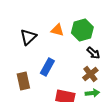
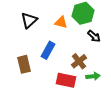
orange triangle: (57, 30) -> (61, 22), moved
brown cross: (90, 74) -> (79, 61), moved

